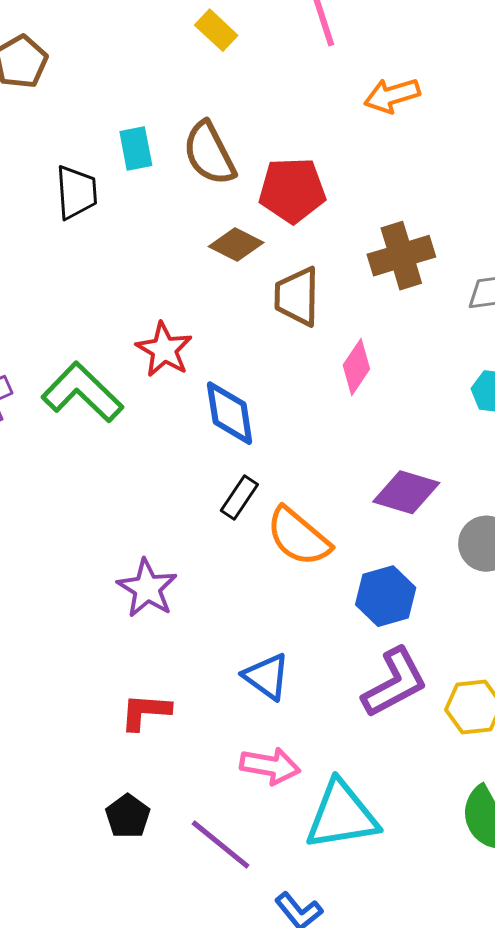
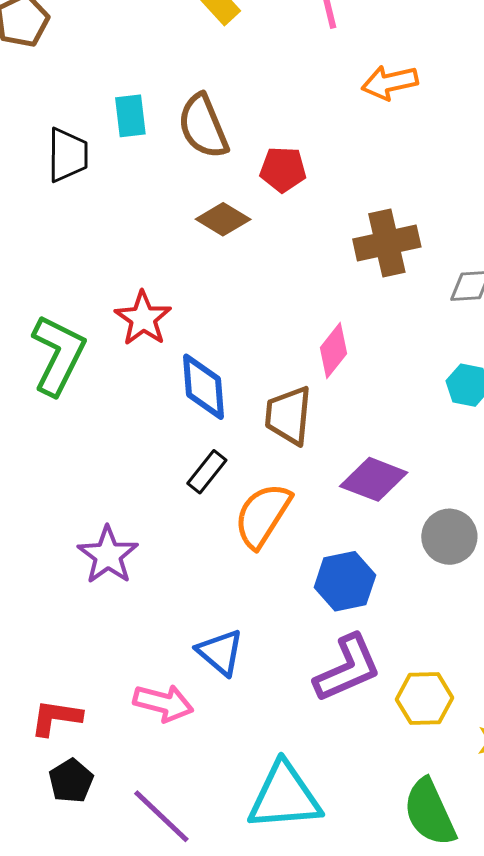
red pentagon: (292, 190) -> (283, 169), size x0.7
brown trapezoid: (297, 297) -> (288, 416), moved
green L-shape: (82, 392) -> (58, 355), turned 68
orange semicircle: (298, 537) -> (263, 515), turned 78
red L-shape: (145, 712) -> (56, 718), moved
pink arrow: (270, 766) -> (163, 703), moved

